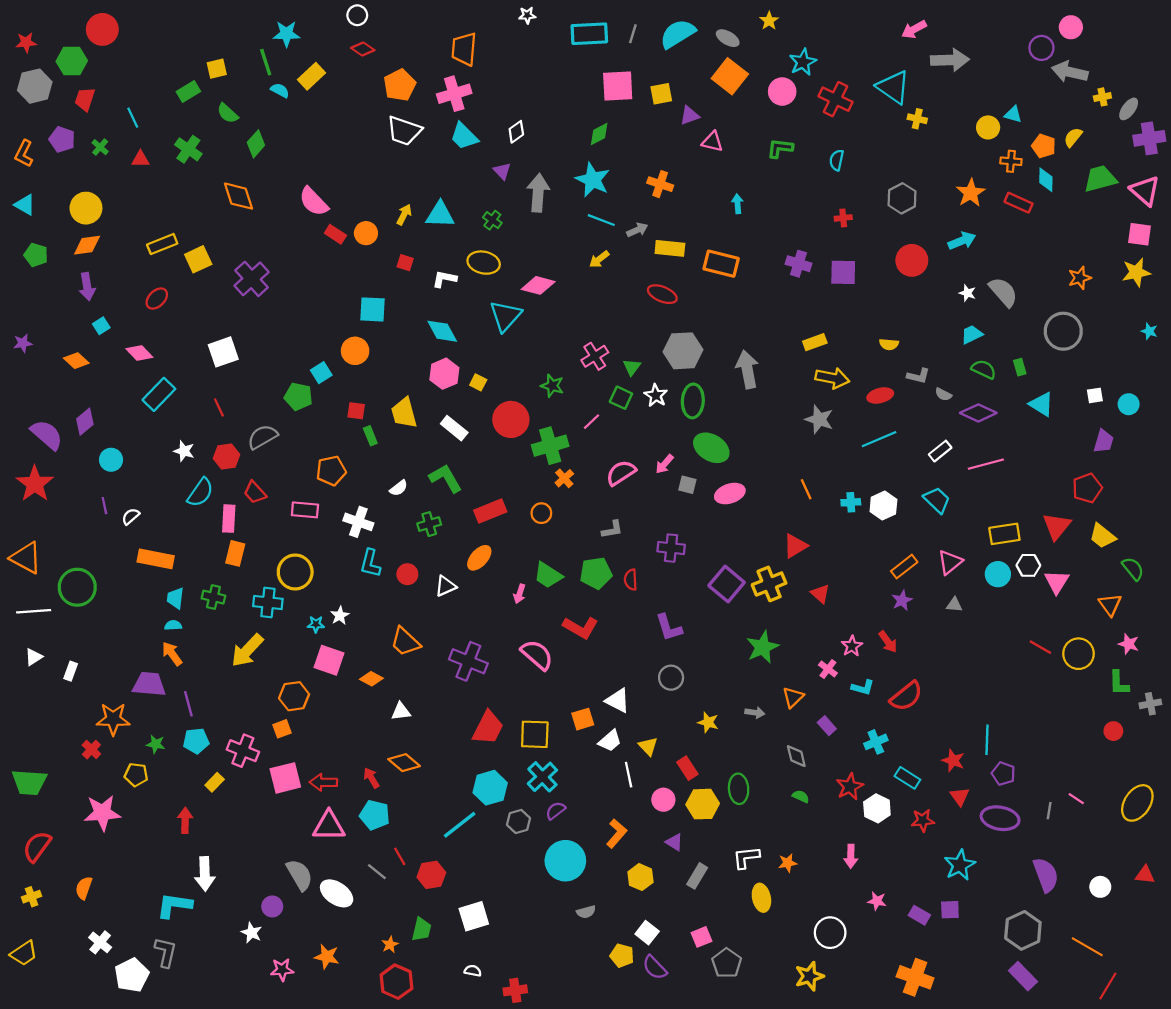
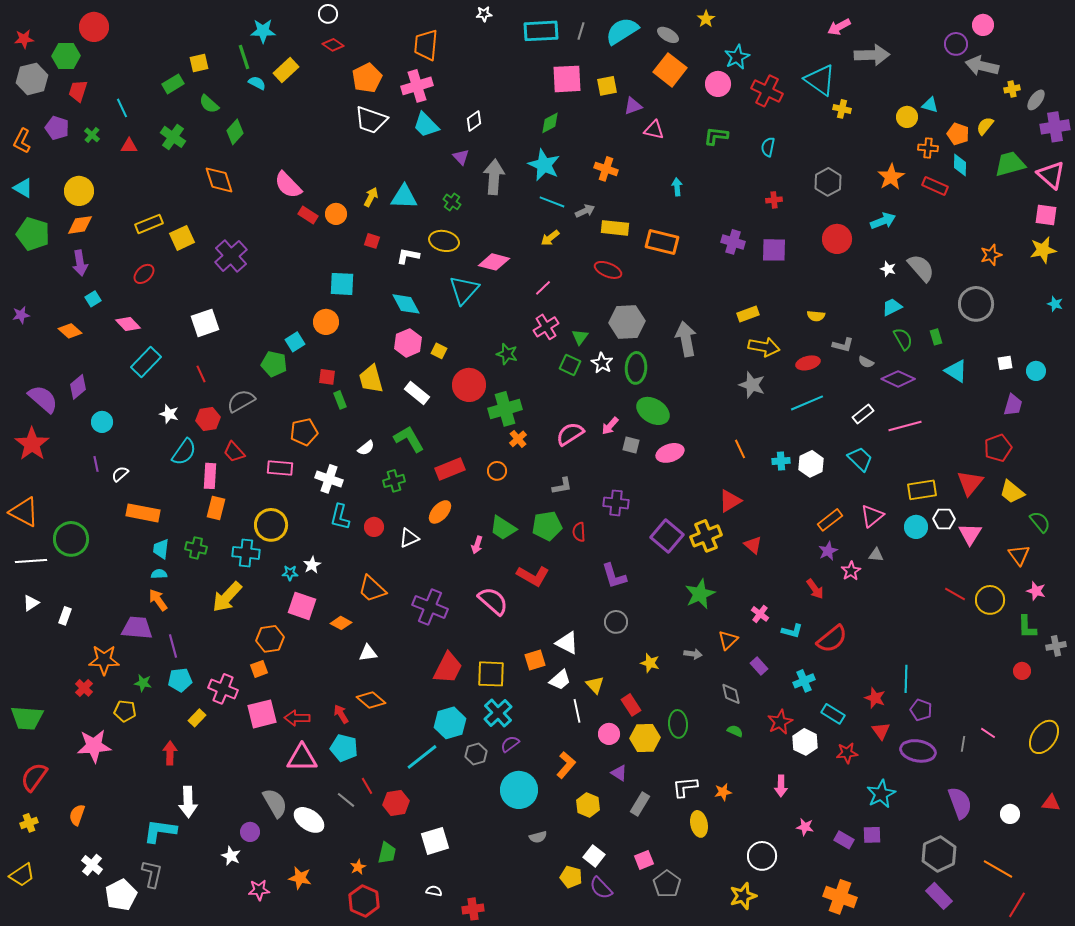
green pentagon: (36, 255) -> (33, 234), size x1.5
green semicircle: (984, 369) -> (903, 339), turned 35
pink line: (591, 422) -> (543, 288), moved
pink star: (852, 646) -> (851, 571), moved

